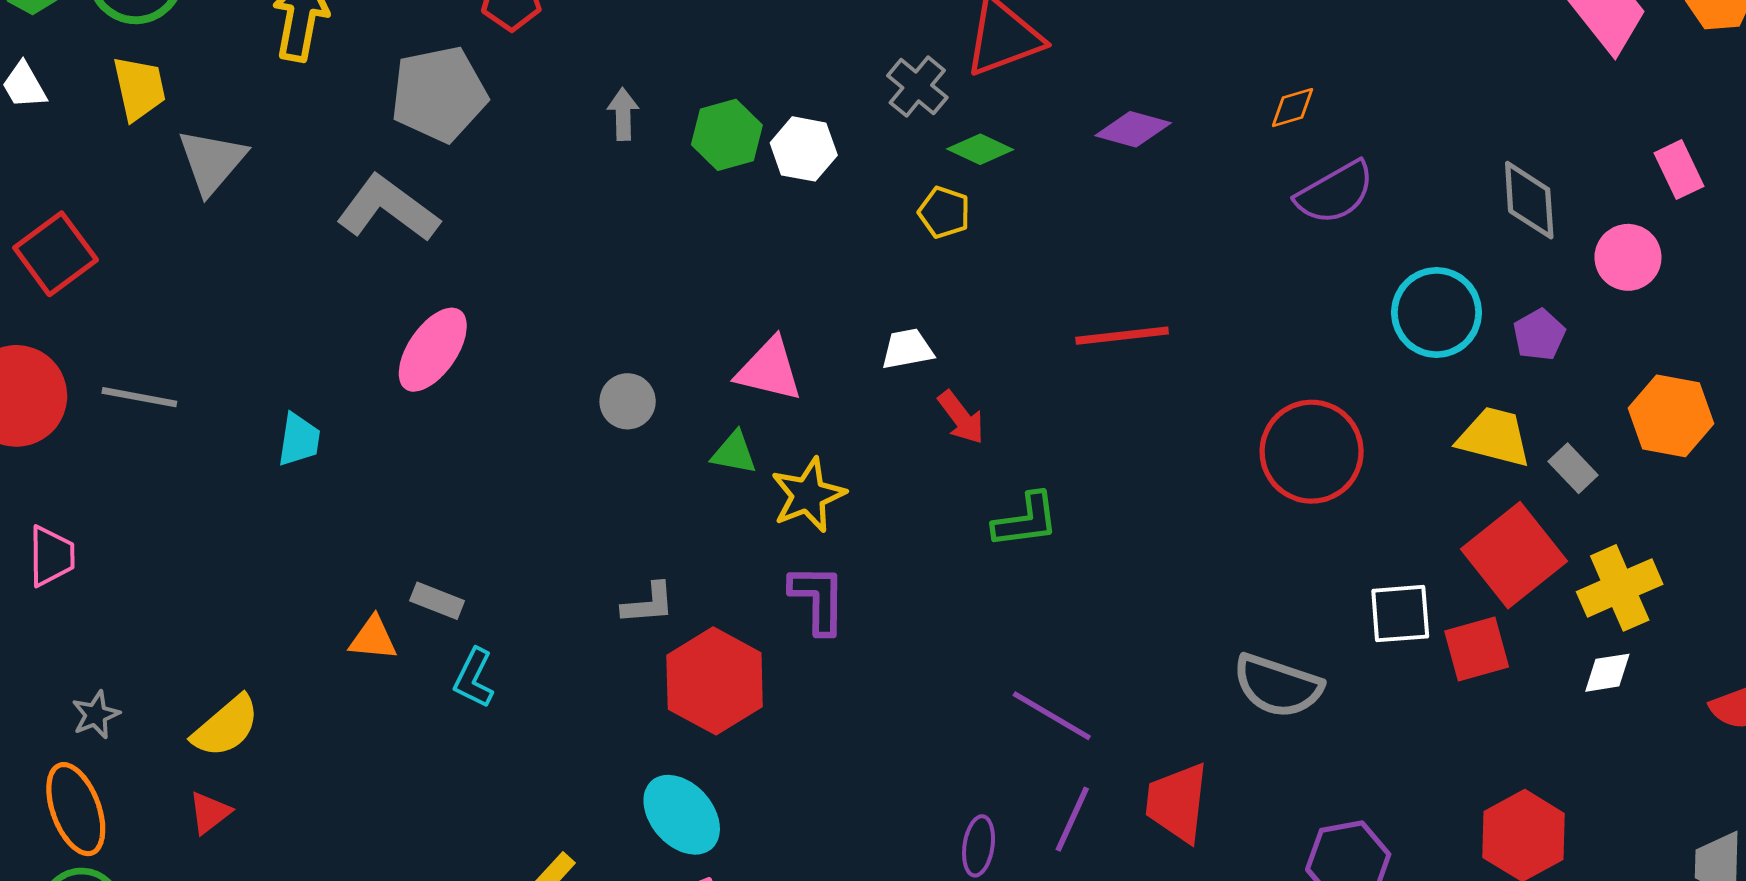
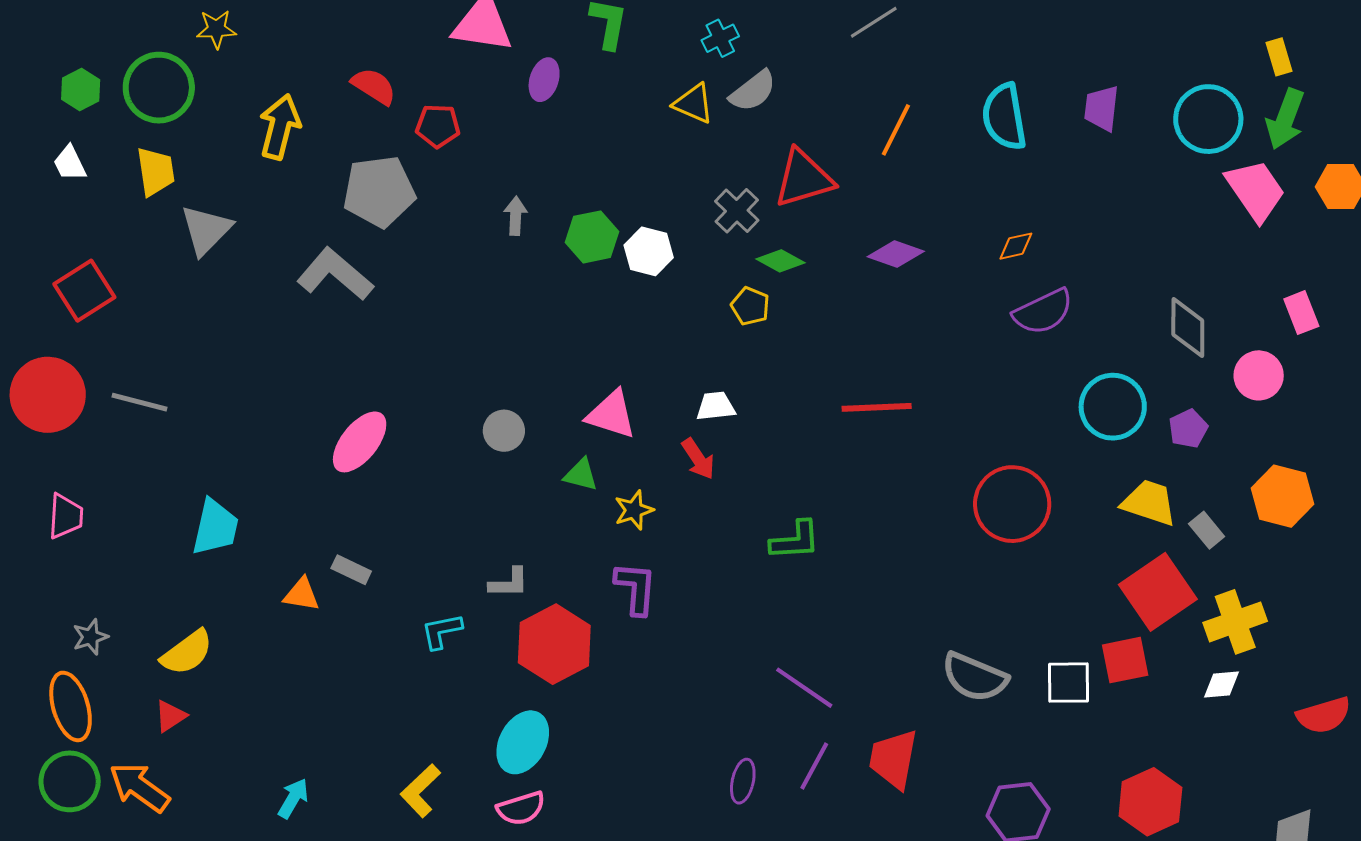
pink ellipse: (433, 350) -> (360, 442), moved
red arrow: (961, 417) -> (698, 459), moved
cyan trapezoid: (299, 440) -> (215, 527), moved, size x1.4
yellow star: (808, 495) -> (634, 510), size x0.7
white square: (1400, 614) -> (1069, 683), moved
cyan L-shape: (474, 678) -> (442, 631), moved, turned 48
cyan ellipse: (682, 815) -> (523, 742), turned 66

